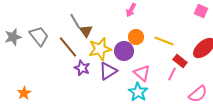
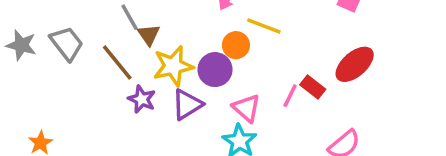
gray star: (13, 37) -> (21, 45), turned 30
yellow line: (164, 41) -> (264, 26), moved
pink line: (172, 74) -> (290, 96), moved

